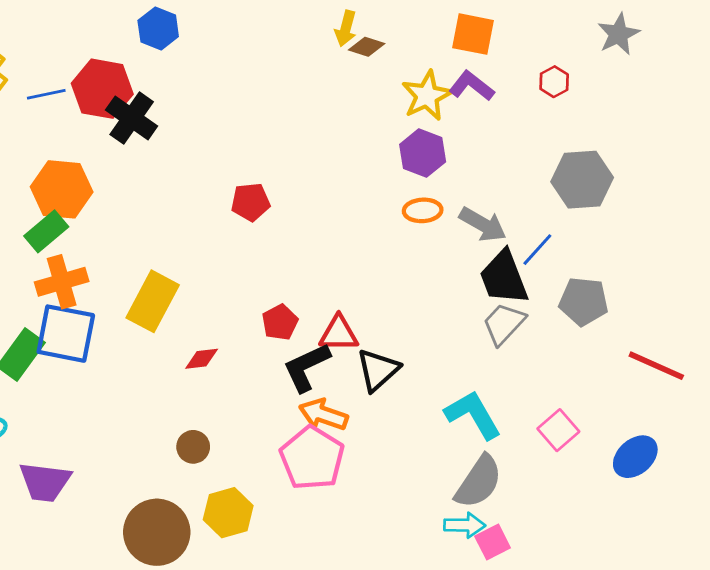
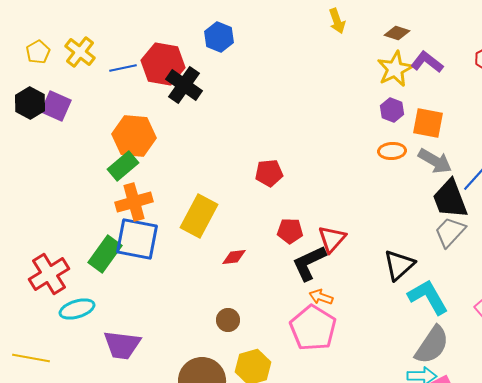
blue hexagon: (158, 28) -> (219, 37), moved
yellow arrow: (346, 28) -> (337, 21), turned -35
orange square: (473, 34) -> (428, 123), moved
brown diamond: (367, 47) -> (397, 33), moved
purple hexagon: (423, 153) -> (392, 110), size x0.7
red pentagon: (251, 202) -> (269, 173), moved
red pentagon: (280, 322) -> (290, 231), turned 30
red triangle: (339, 334) -> (332, 239), turned -48
black triangle: (378, 370) -> (399, 265), moved
orange arrow: (323, 415) -> (321, 297), size x0.7

